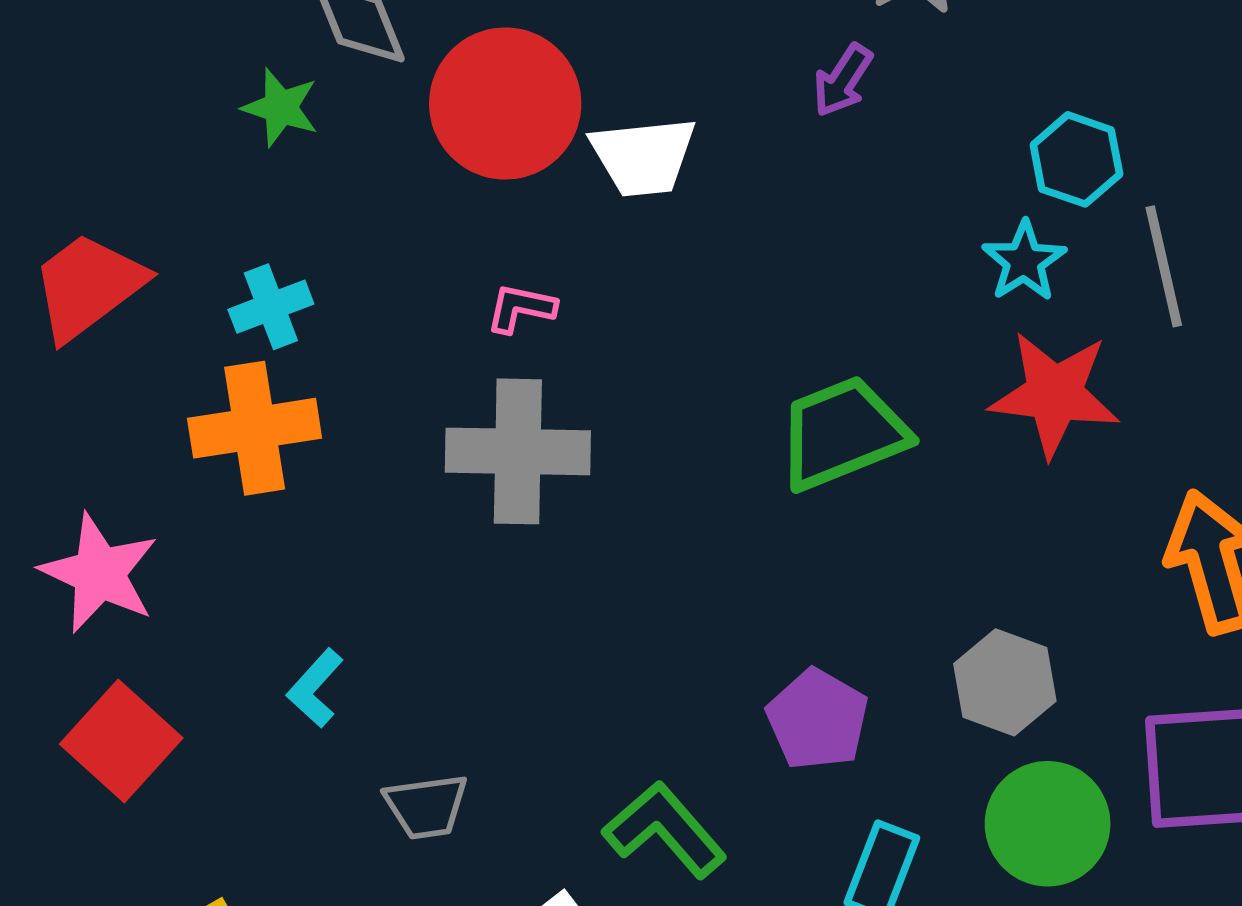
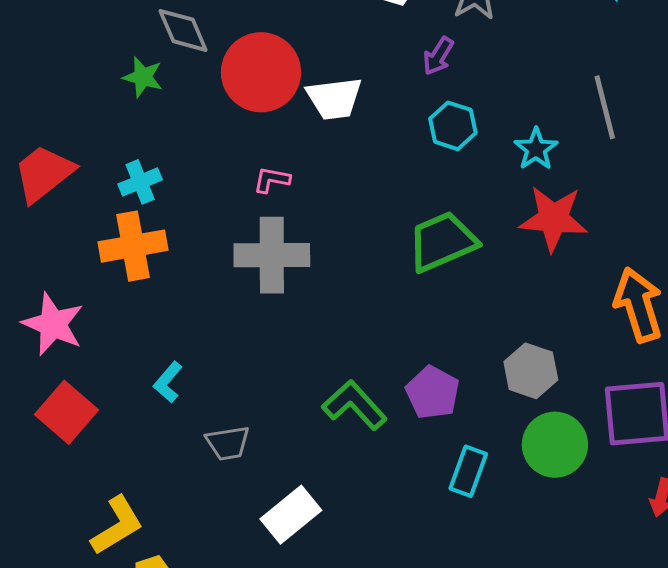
cyan hexagon: (1076, 159) -> (453, 126), moved
gray line: (1164, 266) -> (605, 107), moved
green L-shape: (665, 830) -> (354, 405), moved

